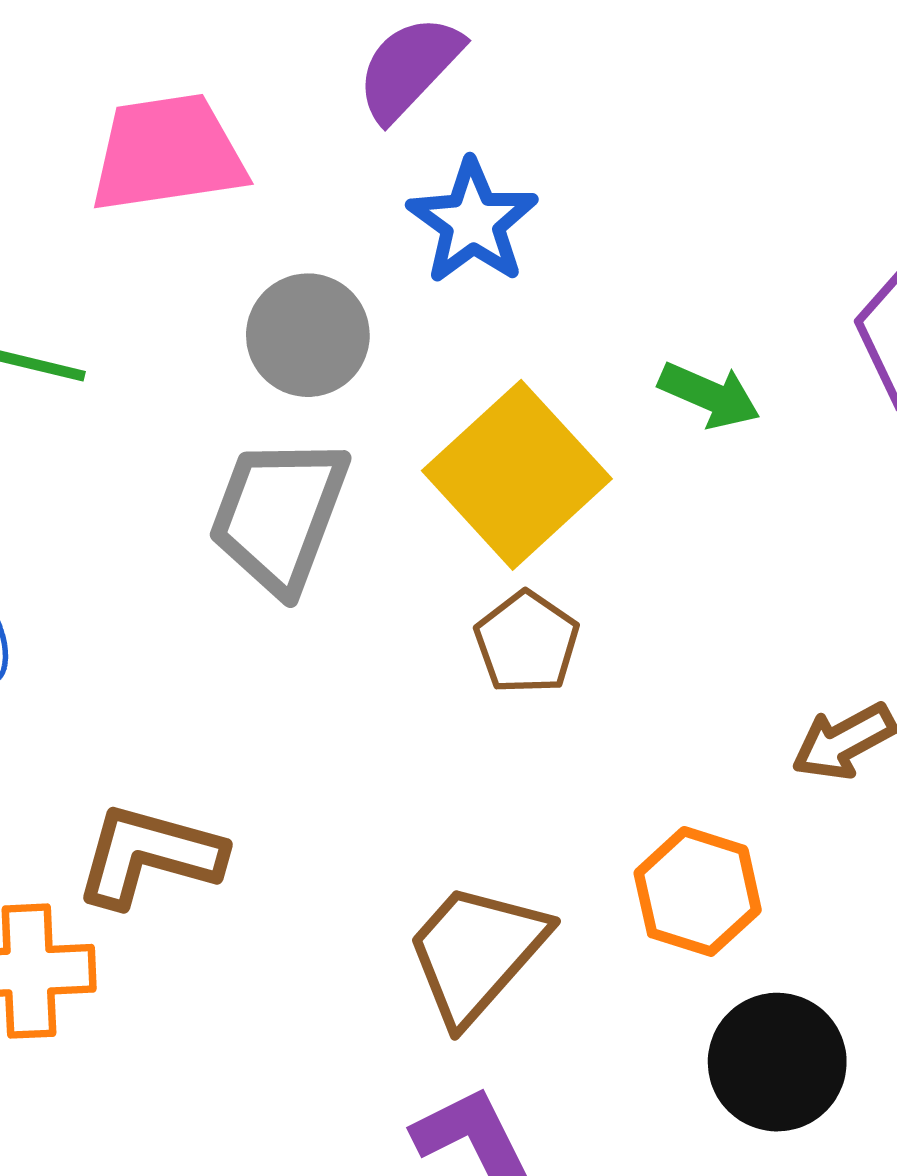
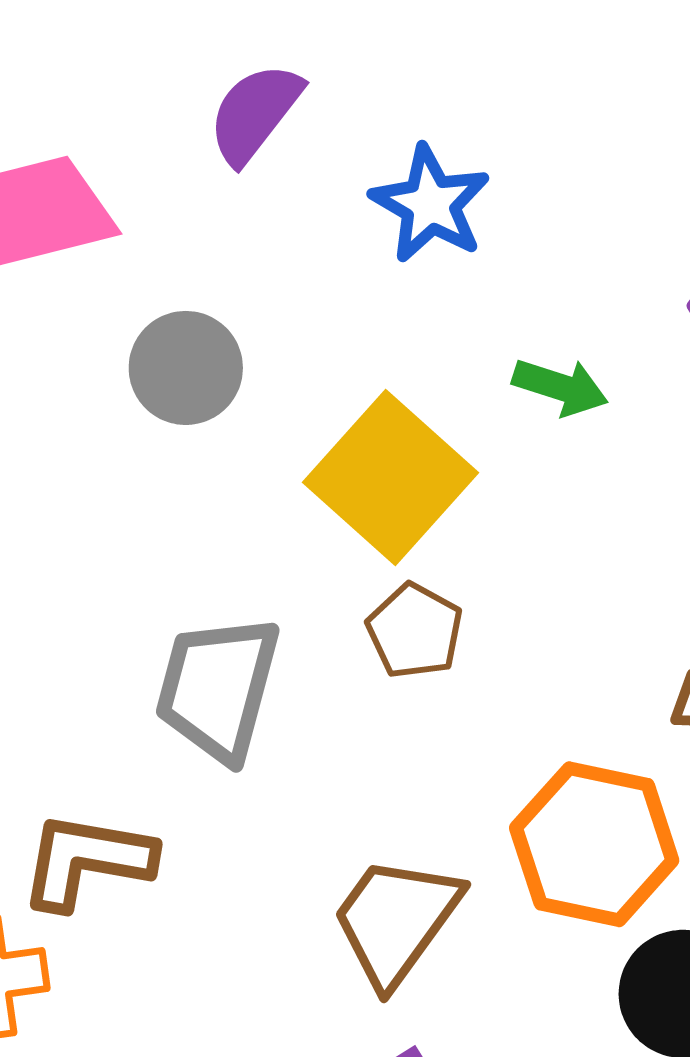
blue star: (473, 222) -> (430, 204), moved
gray trapezoid: (279, 515) -> (218, 688), moved
orange hexagon: (698, 891) -> (594, 844), size x1.4

